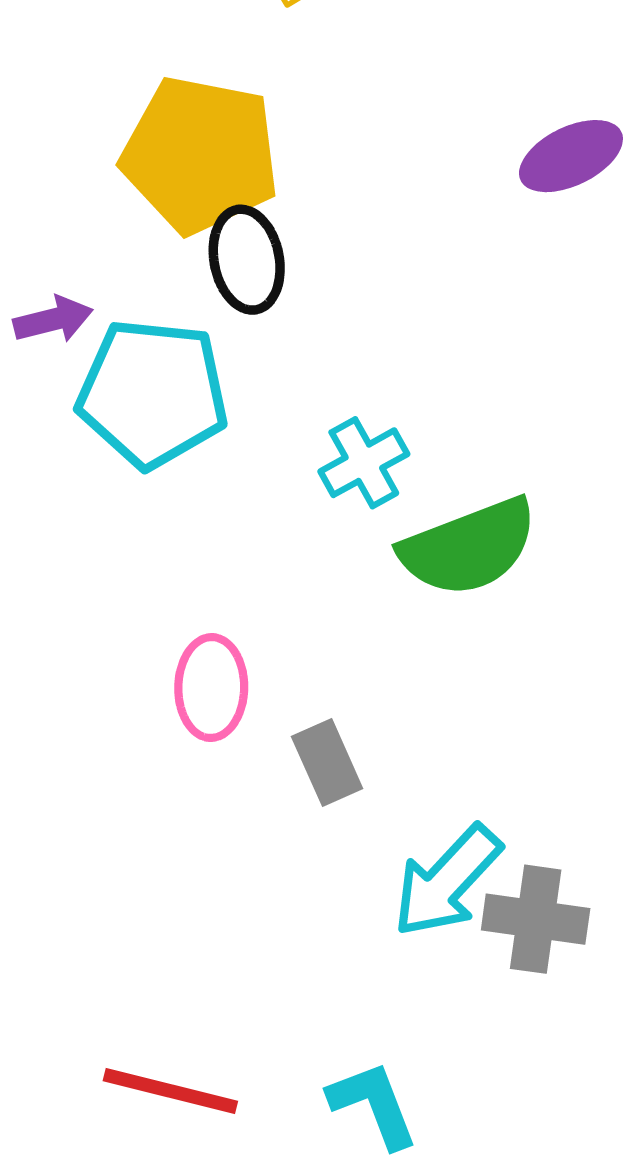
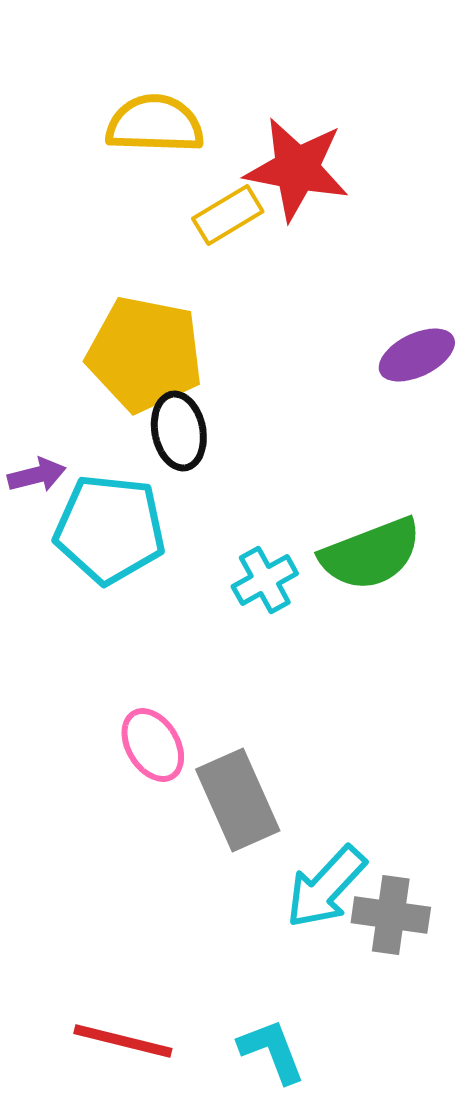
green semicircle: (469, 547) -> (371, 554), moved
pink ellipse: (211, 688) -> (153, 745), turned -32
gray rectangle: (327, 762) -> (238, 800), size x1.6

